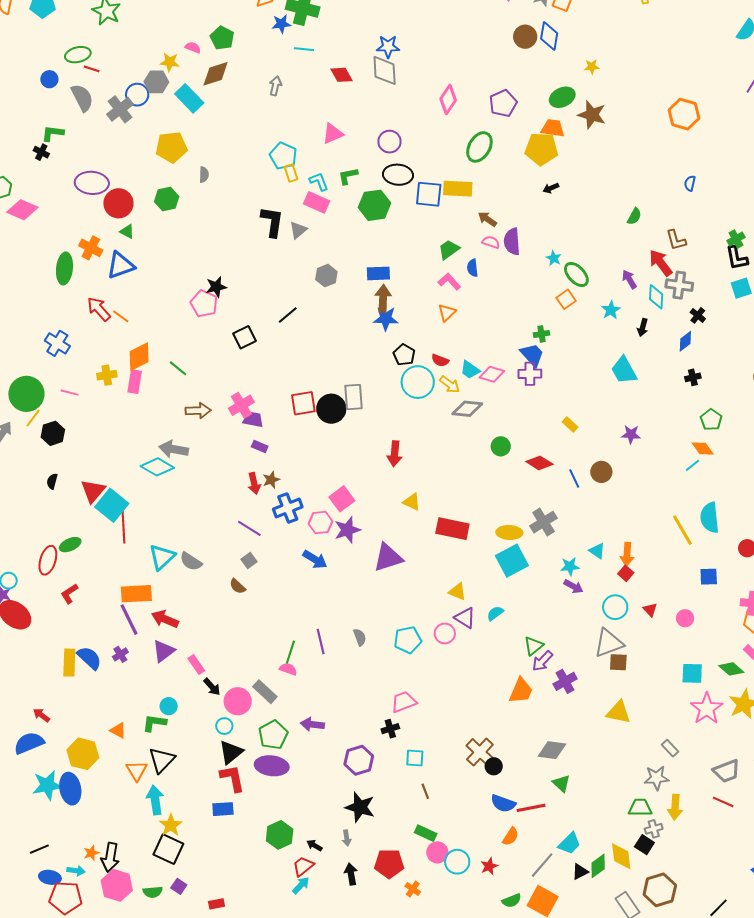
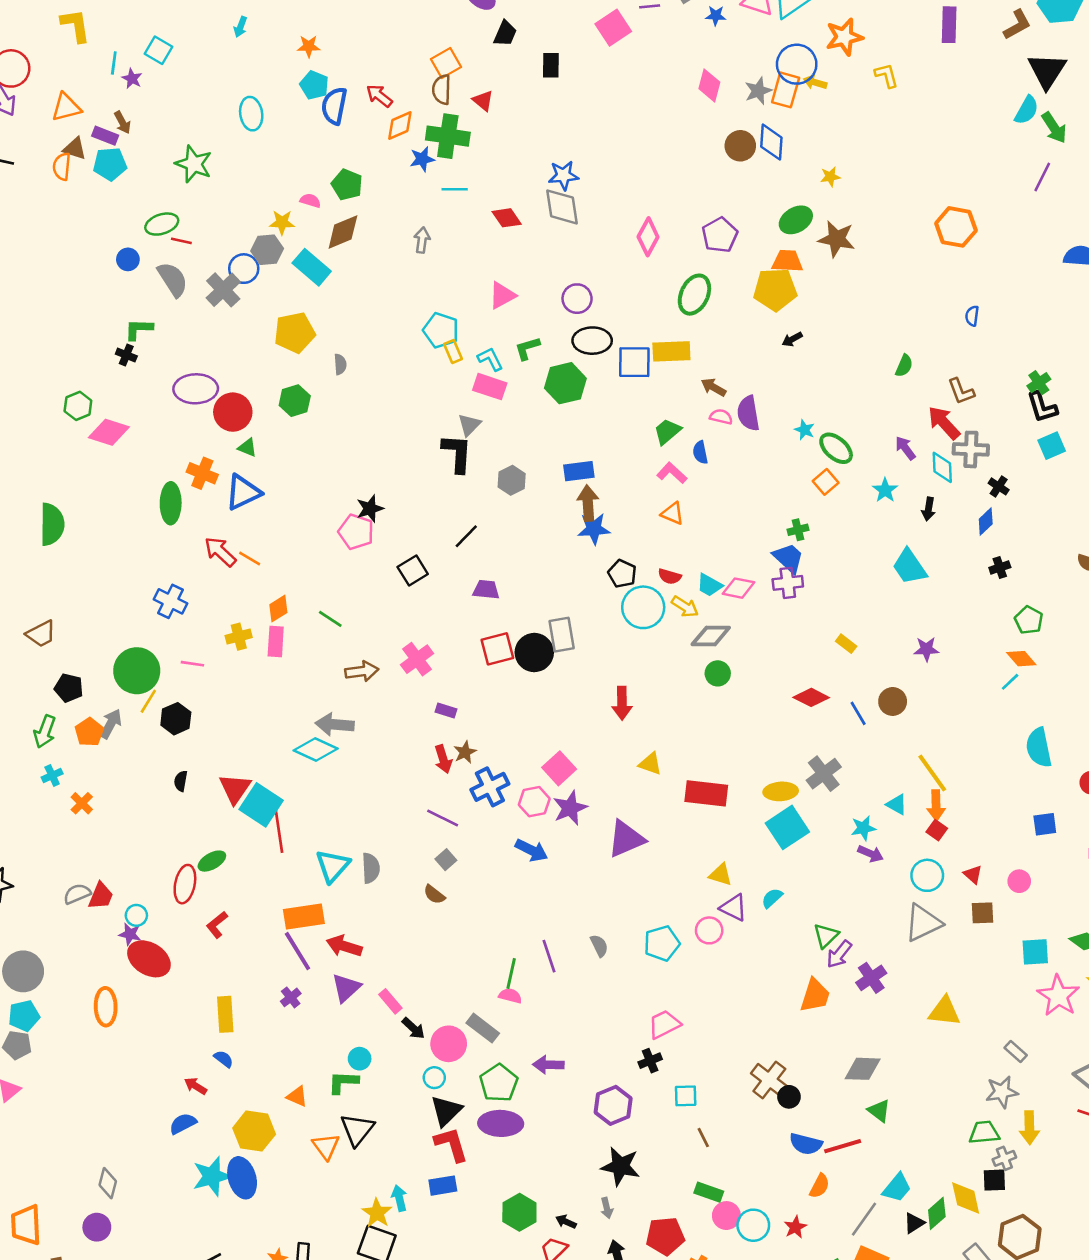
black L-shape: (272, 222) -> (457, 453), moved
orange triangle: (447, 312) -> (672, 513), turned -48
orange diamond: (139, 357) -> (278, 609), size x0.7
purple trapezoid: (253, 419) -> (486, 590), moved
green circle: (501, 446) -> (718, 673), moved
yellow line: (682, 530) -> (932, 773), moved
gray semicircle: (191, 561) -> (371, 868), turned -120
blue semicircle: (89, 658) -> (224, 1059), moved, size x0.6
brown square: (618, 662) -> (982, 913), moved
blue semicircle: (29, 743) -> (183, 1124), size x0.7
cyan arrow: (155, 800) -> (399, 1198), moved, size x0.7
black square: (644, 845) -> (994, 1180), turned -30

